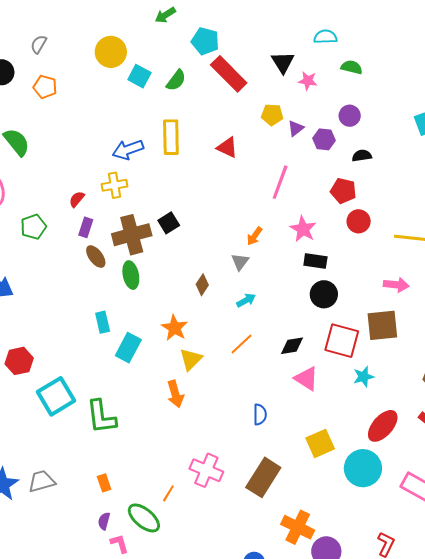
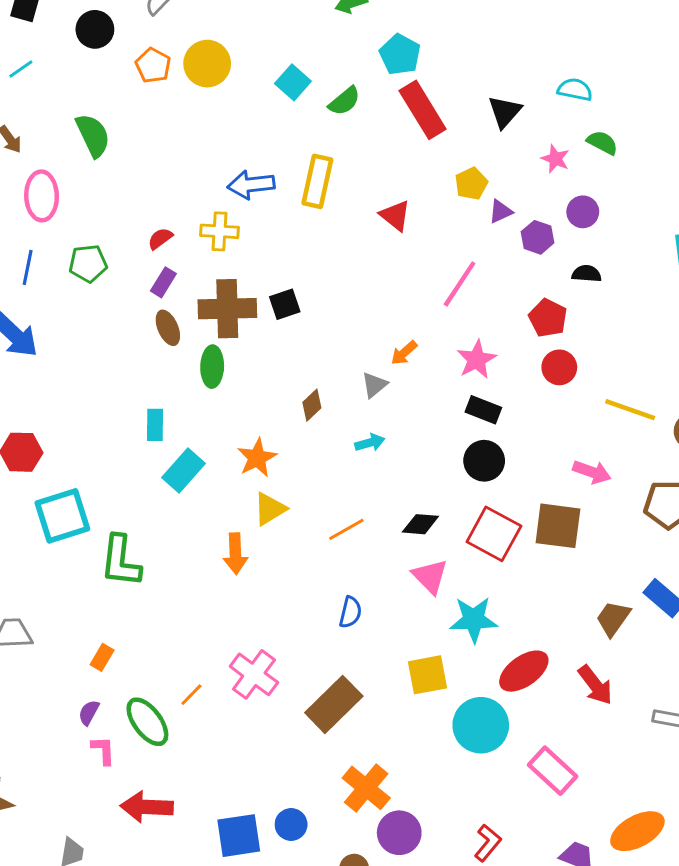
yellow circle: (111, 52) -> (207, 64), moved
pink star: (308, 81) -> (555, 159), moved
yellow pentagon: (272, 115) -> (471, 184), turned 30
orange line: (242, 344) -> (346, 529), moved
cyan star: (364, 377) -> (474, 620), moved, size x1.5
orange rectangle: (104, 483) -> (102, 657), turned 36

